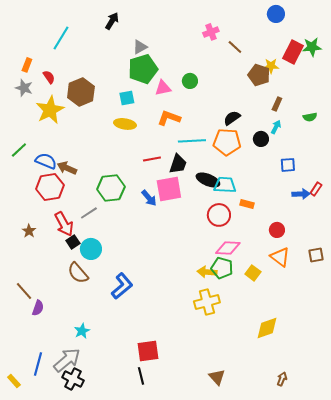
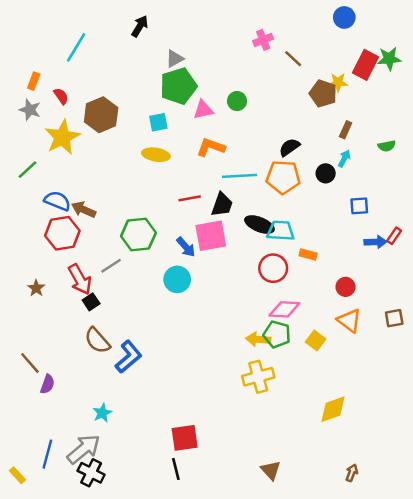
green line: (19, 150) -> (27, 170), moved
cyan circle: (91, 249) -> (177, 279), moved
blue L-shape: (122, 286) -> (128, 357), moved

